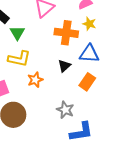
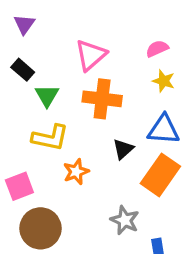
orange cross: (66, 33) -> (102, 99), moved
orange rectangle: (87, 82) -> (160, 175), size x1.4

